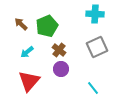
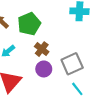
gray square: (97, 47) -> (72, 64), moved

